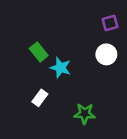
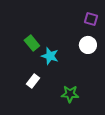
purple square: (110, 23) -> (91, 19), turned 32

